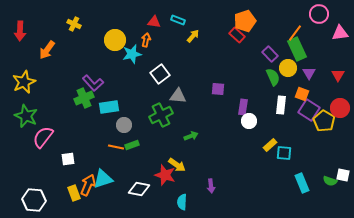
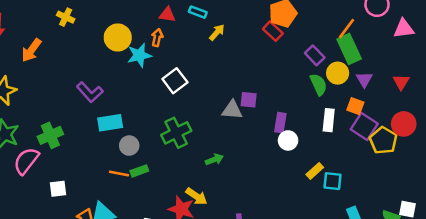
gray triangle: (178, 96) -> (232, 110), moved
green cross: (84, 98) -> (50, 135), moved

